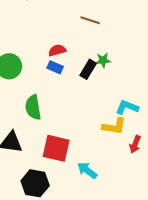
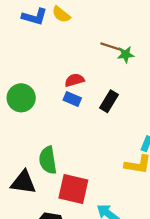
green star: (103, 60) -> (126, 54), moved
green semicircle: (33, 107) -> (48, 160), moved

